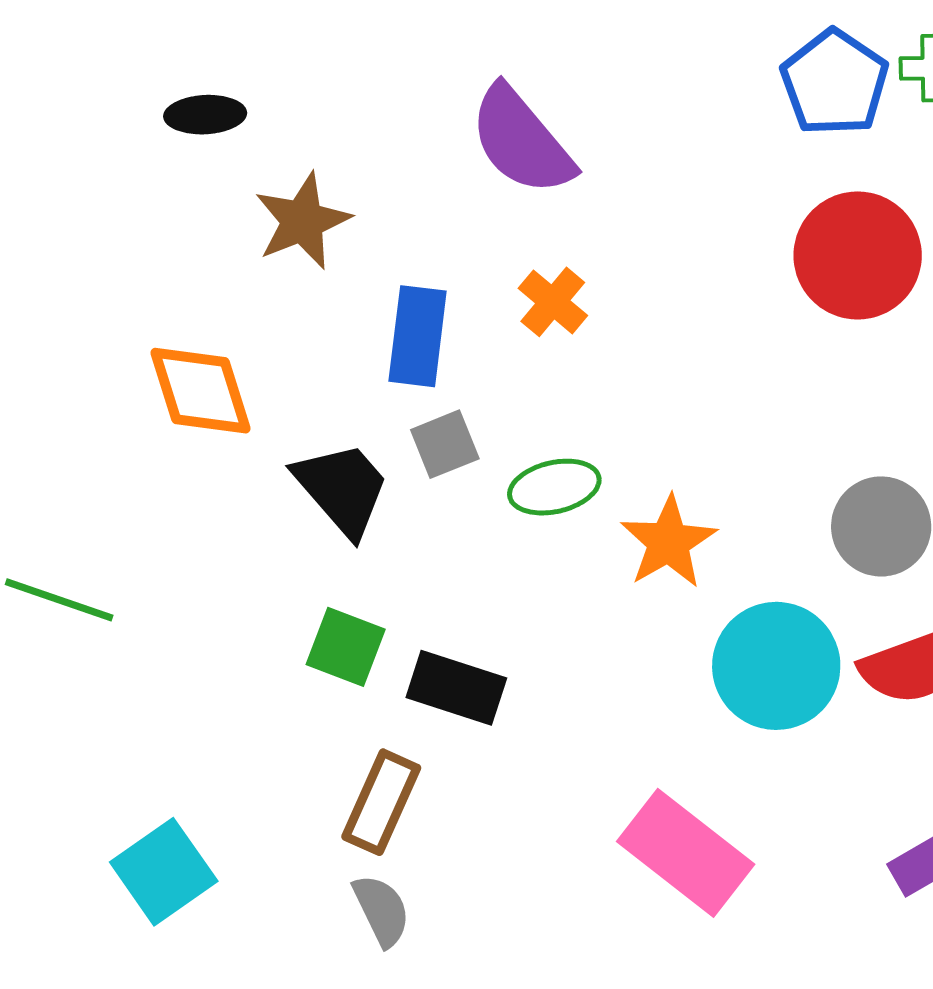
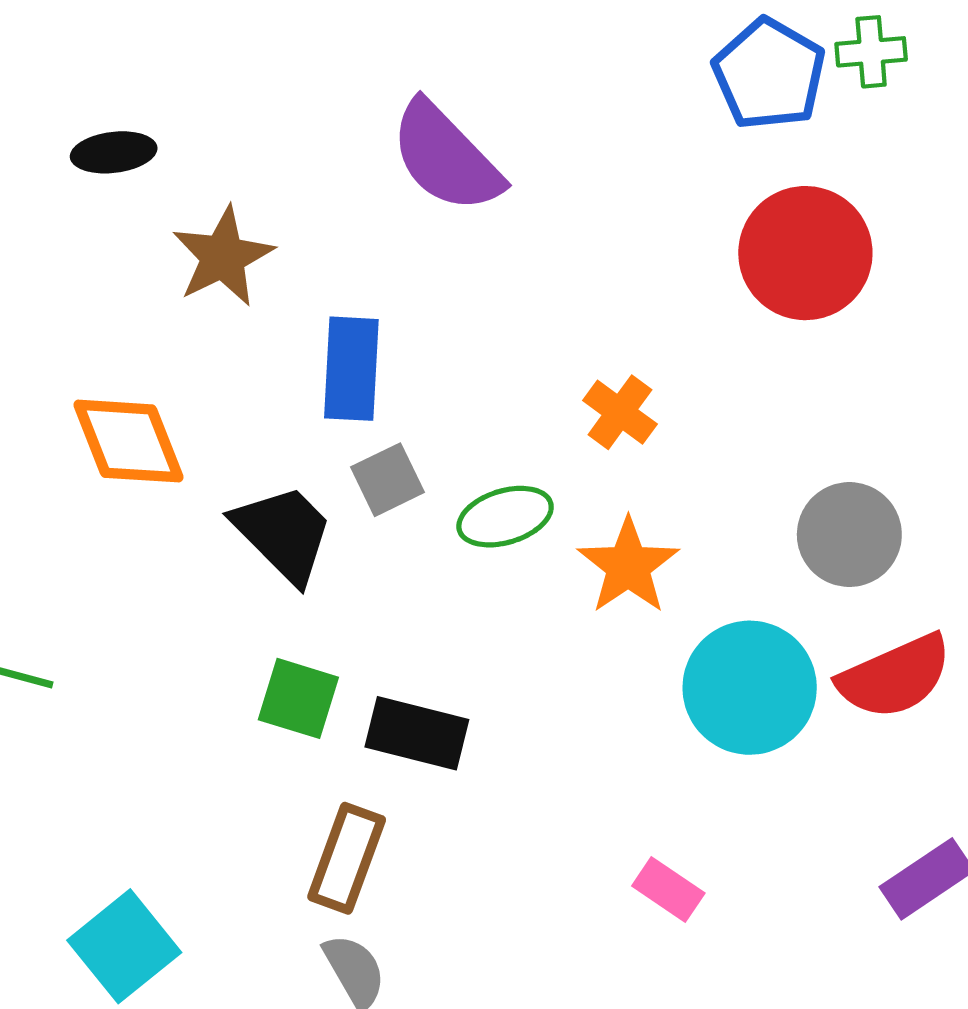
orange cross: (553, 302) -> (620, 412), moved
pink rectangle: (686, 853) -> (668, 889), size x0.5

